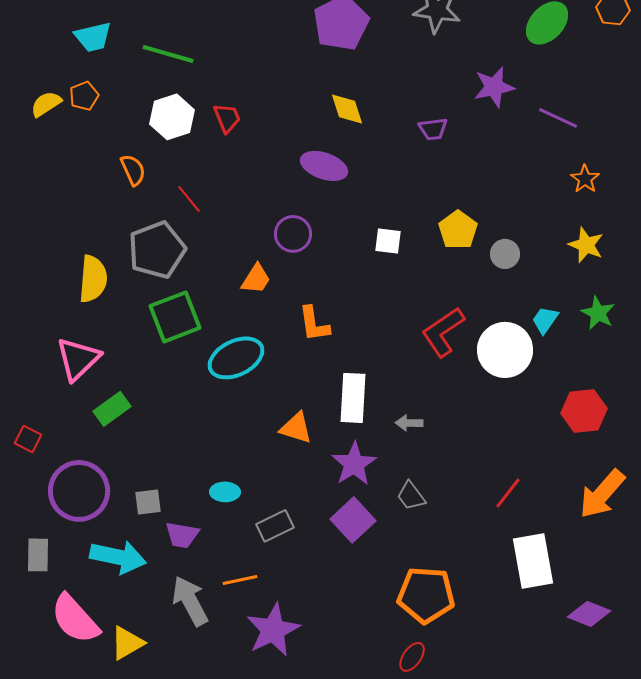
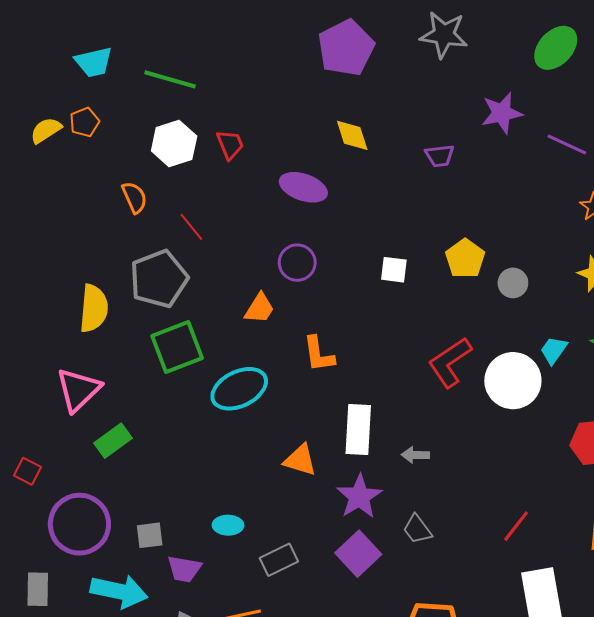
purple ellipse: (324, 166) -> (303, 187), moved

